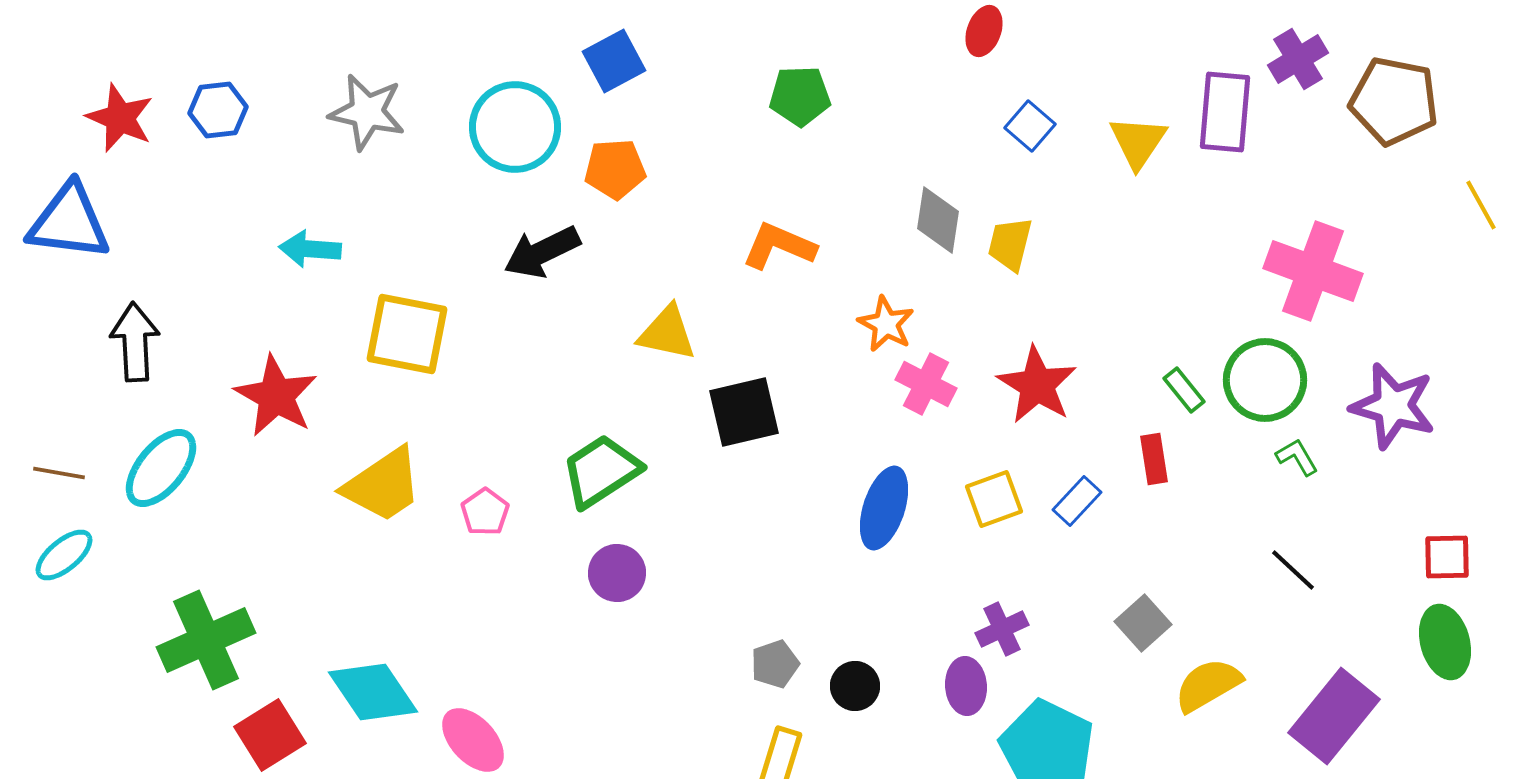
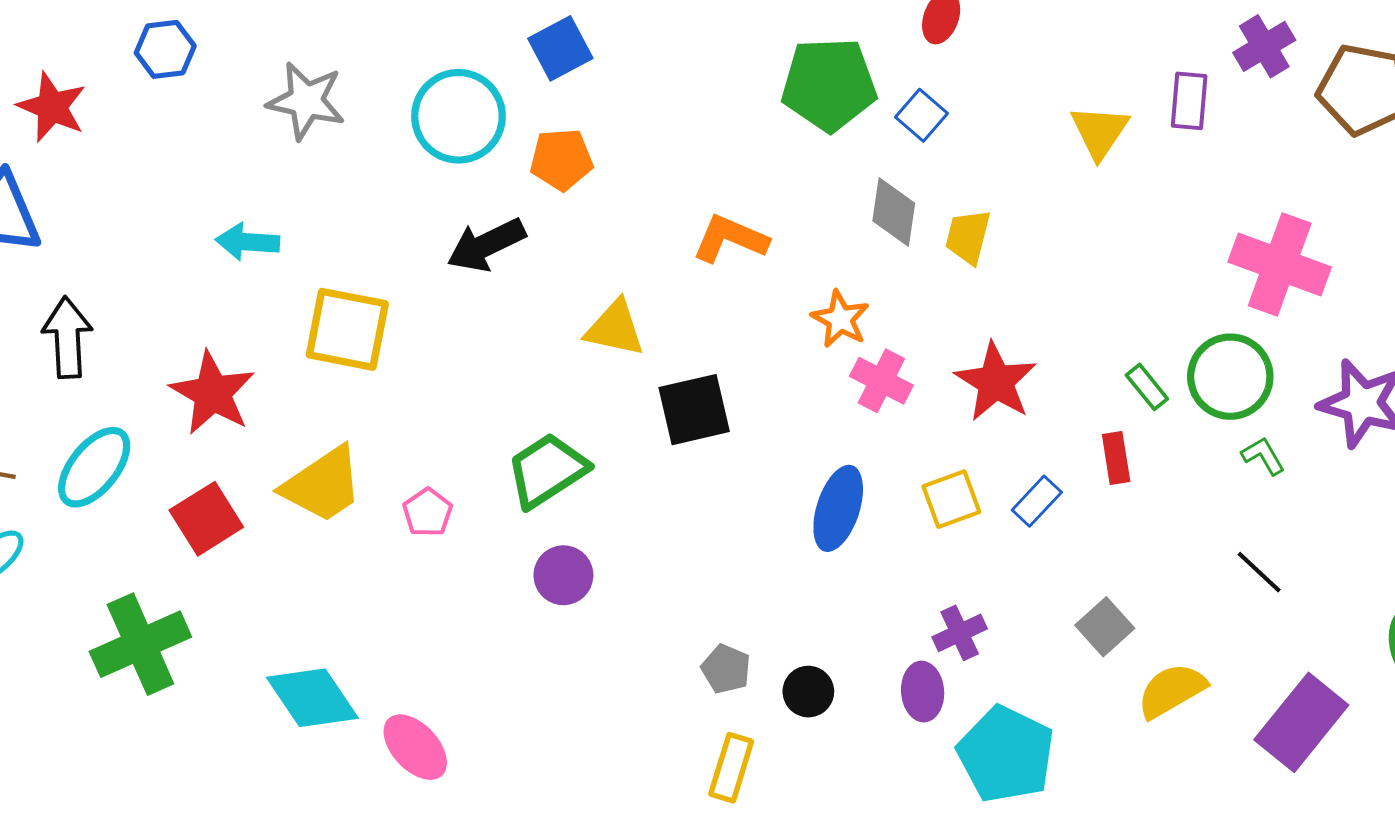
green pentagon: (800, 96) -> (829, 84), moved, size x1.5
blue hexagon: (218, 110) -> (165, 49), moved
purple rectangle: (1225, 112) -> (1189, 101), size x0.7
blue square: (1030, 126) -> (922, 115), moved
gray pentagon: (775, 664) -> (726, 669), turned -30
red square: (270, 735) -> (206, 519), moved

